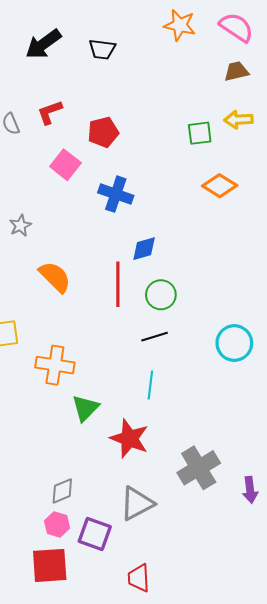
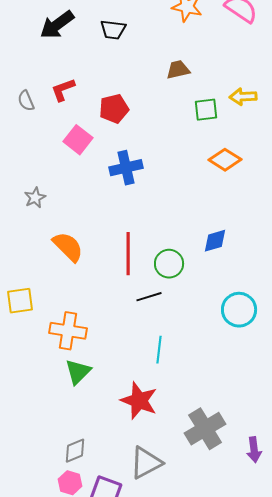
brown trapezoid: (236, 71) -> (178, 70), moved
blue cross: (116, 194) -> (126, 168), turned -32
blue diamond: (144, 249) -> (215, 241), moved
black line: (155, 337) -> (149, 297), moved
green triangle: (85, 408) -> (78, 372), moved

